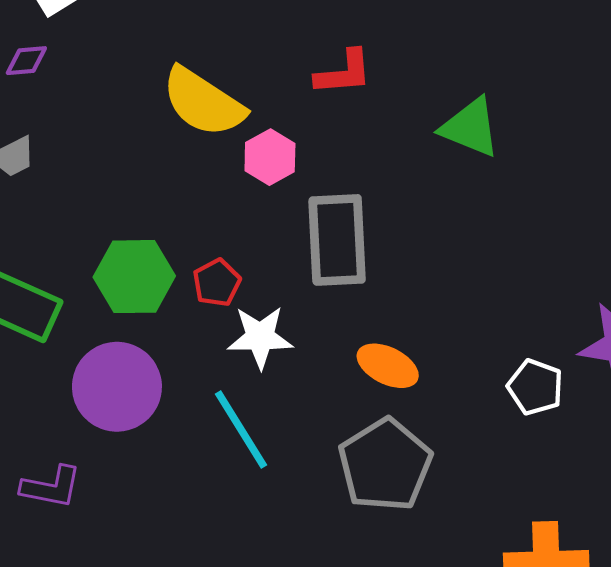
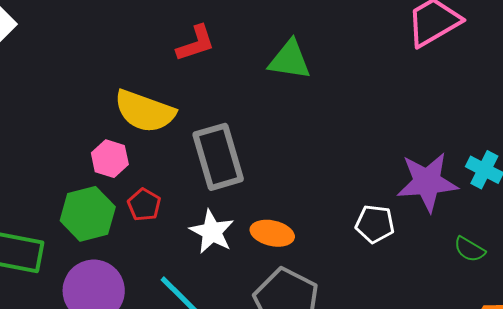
yellow semicircle: (203, 102) -> (145, 111), moved
pink hexagon: (270, 157) -> (110, 159), moved
white star: (260, 337) -> (212, 232), moved, turned -30

